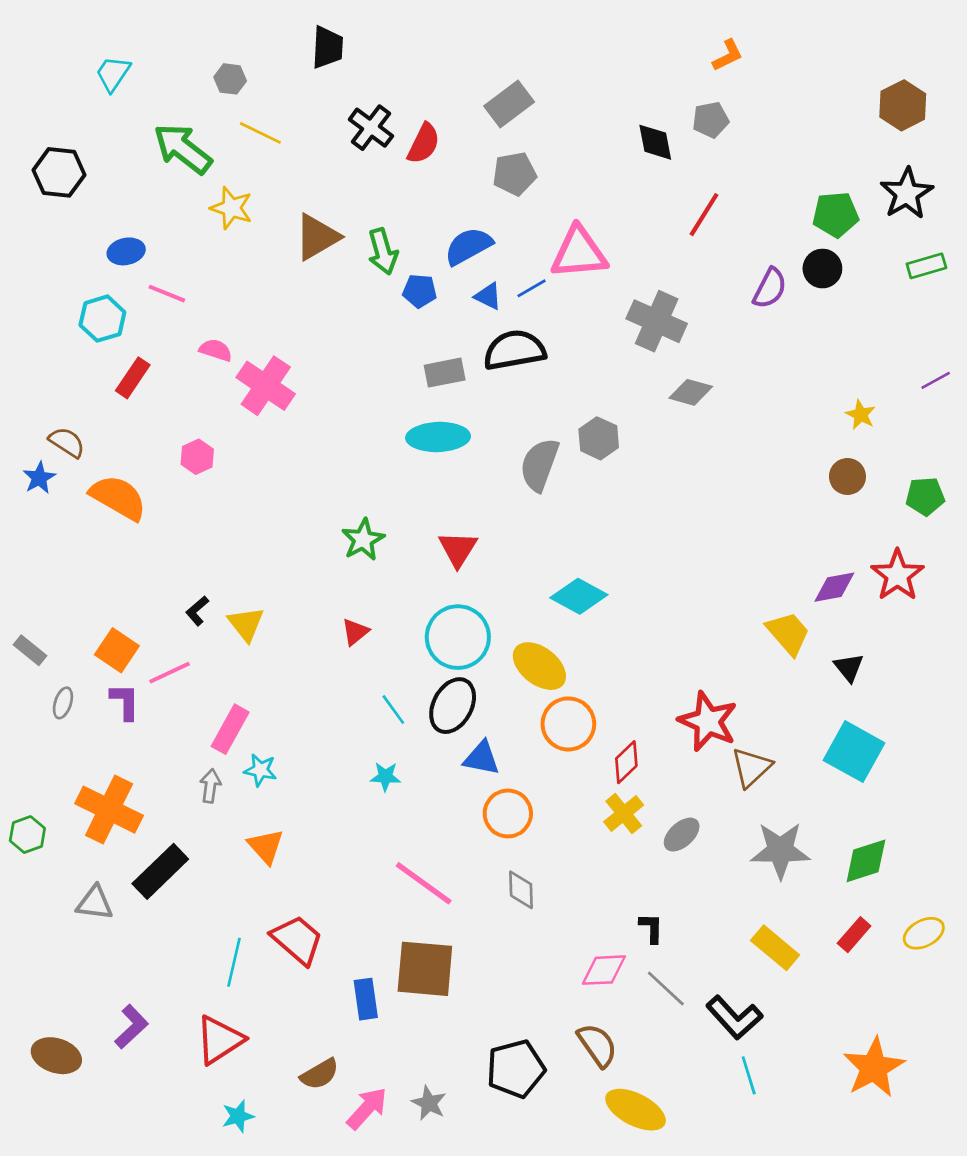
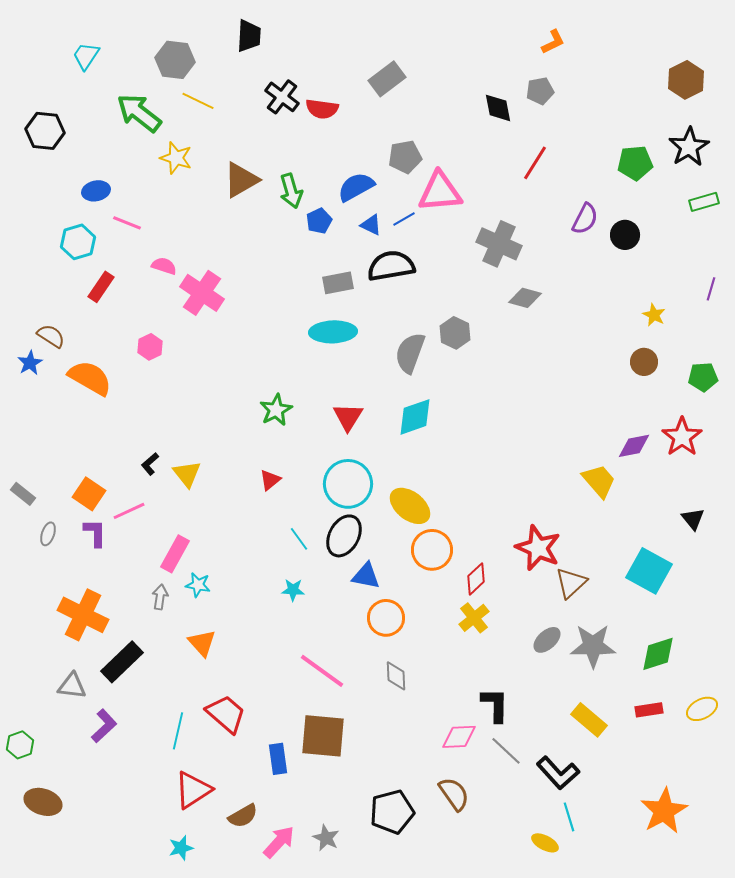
gray hexagon: (230, 79) -> (175, 60), size x1.6
red semicircle: (424, 143) -> (322, 109), turned 72
gray pentagon: (514, 174) -> (405, 157), moved
black circle: (822, 269) -> (625, 235), moved
blue pentagon: (420, 291) -> (319, 221), turned -30
purple line: (936, 380) -> (711, 289), turned -45
cyan diamond: (579, 596) -> (415, 417), moved, turned -48
black triangle: (849, 667) -> (693, 519), moved
green hexagon: (27, 835) -> (20, 745), moved
gray ellipse: (682, 835) -> (547, 640), moved
black L-shape: (651, 928) -> (495, 705), size x1.5
red rectangle: (854, 935) -> (649, 710), turned 40
purple L-shape: (131, 1027) -> (104, 726), moved
red triangle: (220, 1040) -> (193, 790), moved
yellow ellipse: (636, 1110) -> (545, 843), moved, size x0.6

